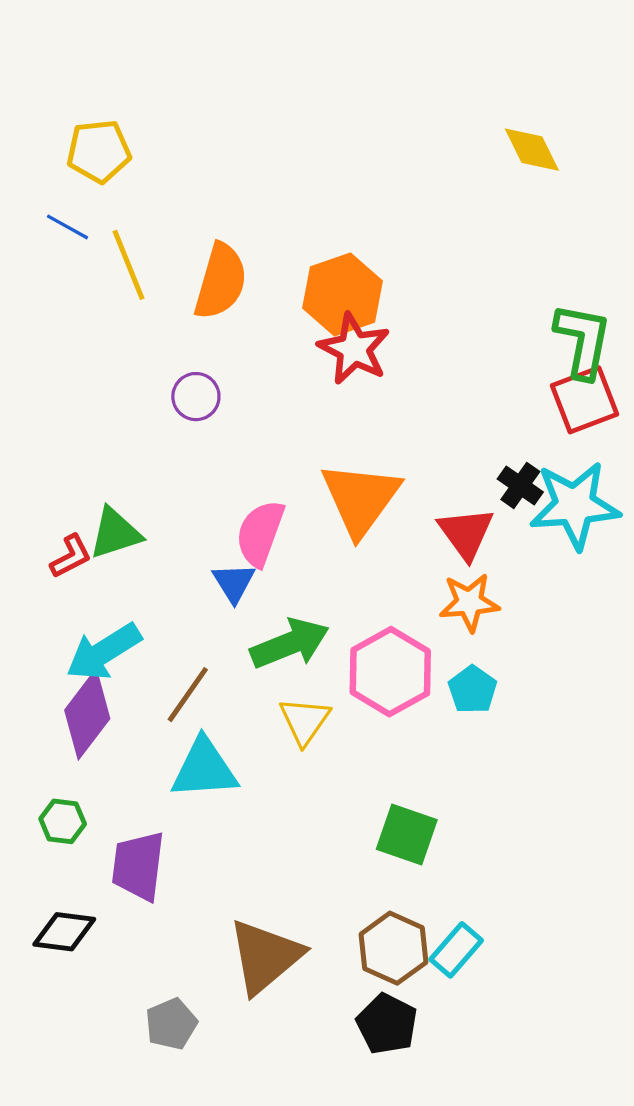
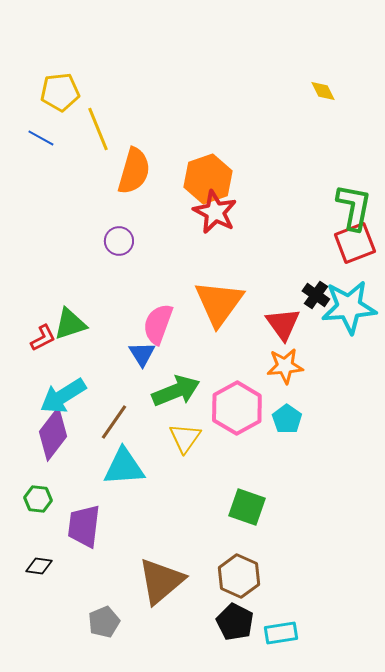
yellow diamond: (532, 150) -> (323, 91), size x0.7
yellow line: (128, 265) -> (98, 129), moved
black diamond: (64, 932) -> (39, 566), size x0.7
cyan rectangle: (456, 950) -> (281, 633), moved, turned 40

